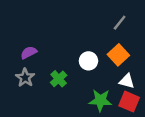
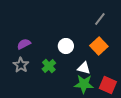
white circle: (88, 61) -> (66, 46), moved
white triangle: (127, 81) -> (84, 68), moved

